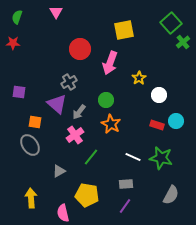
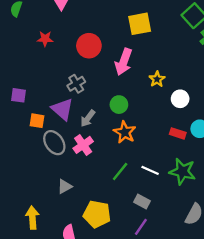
red star: (13, 43) -> (45, 39), moved
orange square: (35, 122) -> (37, 121), moved
gray ellipse: (30, 145) -> (54, 143), moved
green line: (91, 157) -> (120, 171), moved
gray rectangle: (126, 184) -> (142, 201), turned 32

